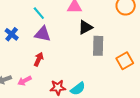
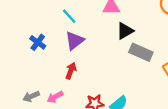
purple triangle: (43, 34) -> (75, 41), turned -48
gray rectangle: (98, 46) -> (141, 52), turned -66

